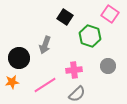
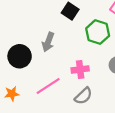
orange star: (12, 82) -> (12, 94), moved

